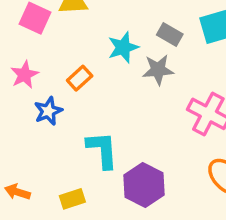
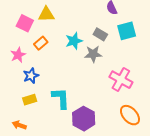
orange rectangle: (80, 78) -> (41, 43), moved
orange arrow: (17, 192) -> (19, 125), moved
yellow rectangle: (72, 199) -> (30, 100), moved

